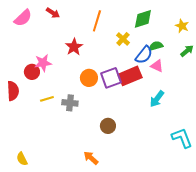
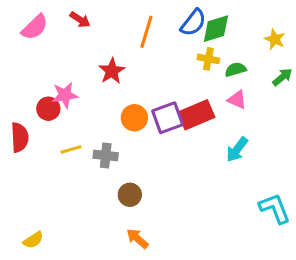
yellow cross: (123, 39) -> (208, 59), moved, turned -32
blue semicircle: (144, 55) -> (193, 23), moved
brown circle: (108, 126) -> (130, 195), moved
yellow semicircle: (22, 159) -> (33, 240), turned -96

